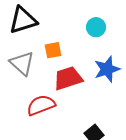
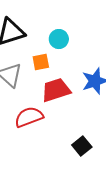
cyan circle: (96, 27) -> (59, 39), moved

